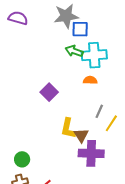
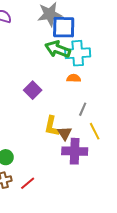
blue square: (80, 29) -> (64, 27), size x1.4
green arrow: (74, 51) -> (58, 49), size x1.4
yellow line: (111, 123) -> (95, 131), moved, turned -60

